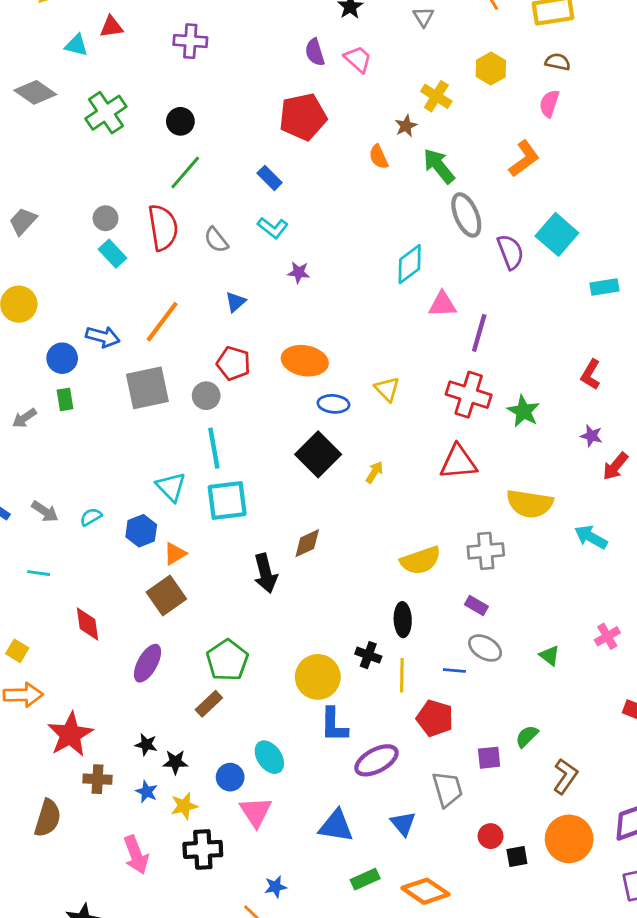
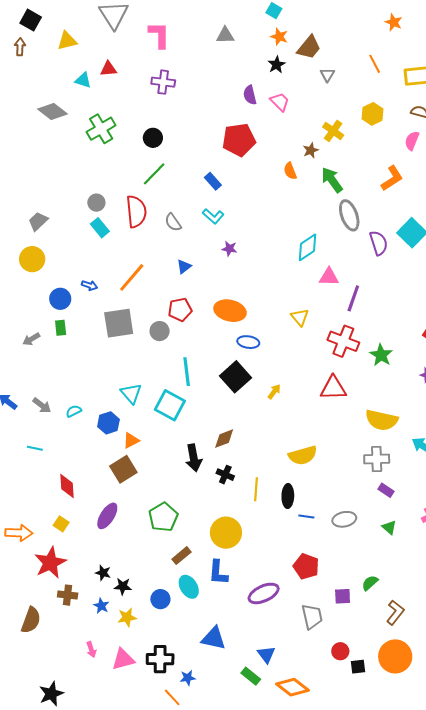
gray trapezoid: (23, 221) -> (38, 221), moved
blue arrow: (103, 337) -> (90, 285), size x0.7
red pentagon: (234, 363) -> (180, 310), turned -30
yellow triangle: (387, 389) -> (300, 317), moved
cyan line: (214, 448) -> (187, 372), moved
cyan square: (227, 500) -> (170, 405), turned 32
gray cross: (486, 551) -> (377, 459), moved
purple rectangle: (476, 605) -> (386, 490), moved
gray ellipse: (485, 648) -> (344, 519), turned -45
yellow square: (17, 651) -> (61, 524), moved
black cross: (368, 655) -> (225, 475), moved
blue line: (454, 670) -> (306, 516), moved
yellow line: (402, 675) -> (256, 489), moved
brown rectangle: (209, 704) -> (181, 556), moved
blue L-shape: (334, 725) -> (218, 572), moved
pink triangle: (256, 812) -> (123, 659), moved, turned 45
blue triangle: (403, 824) -> (266, 655), moved
blue triangle: (336, 826) -> (214, 638), moved
black cross: (203, 849) -> (160, 659), moved
pink arrow: (136, 855) -> (91, 650), size x0.6
green rectangle: (365, 879) -> (251, 676), turned 60

